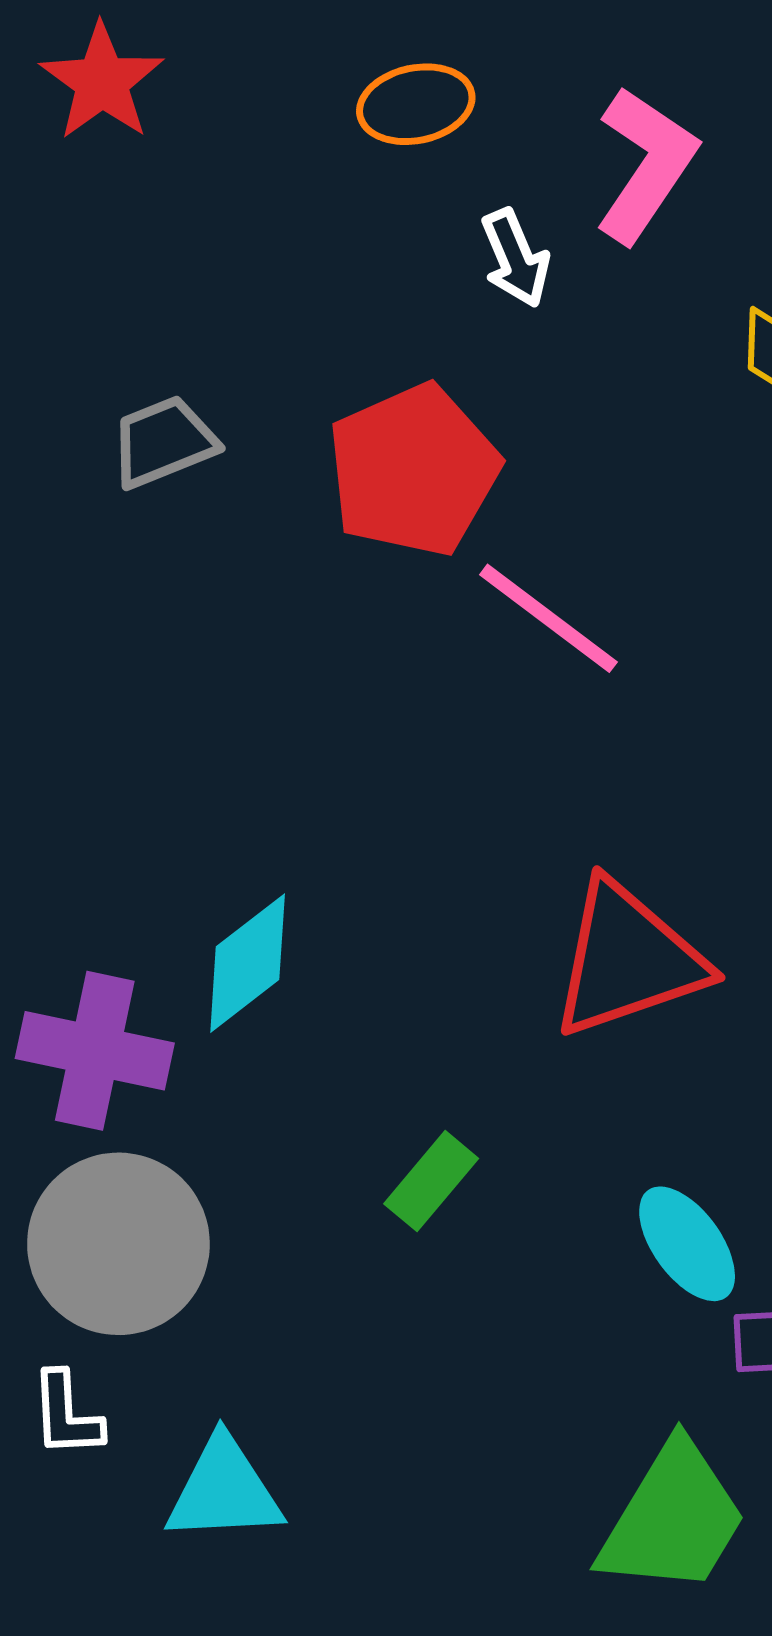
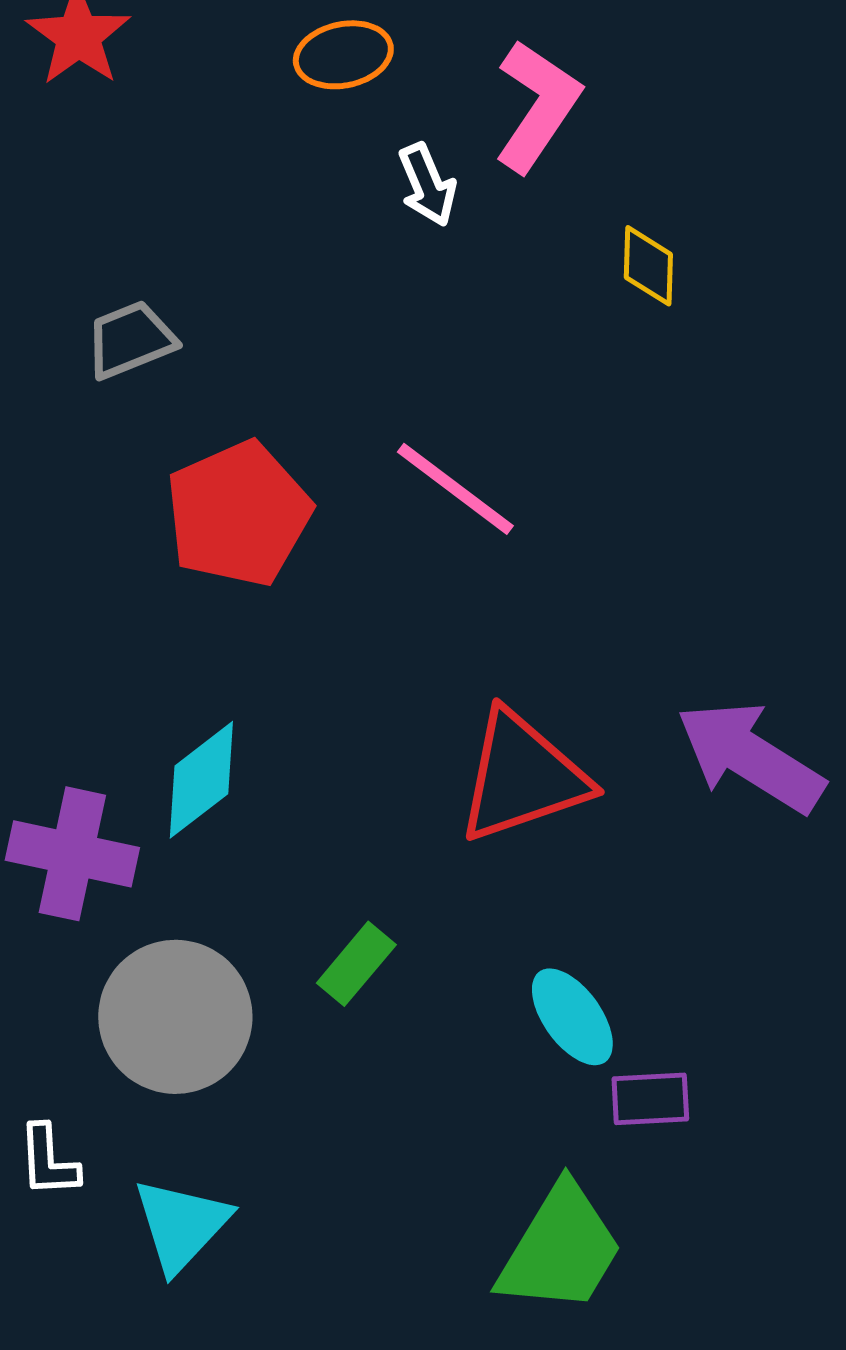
red pentagon: (413, 470) -> (238, 514), moved
gray circle: (118, 1244) -> (175, 1017), moved
cyan triangle: (224, 1490) -> (181, 1225), turned -44

